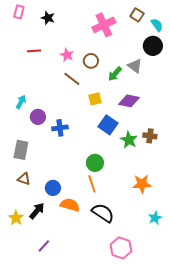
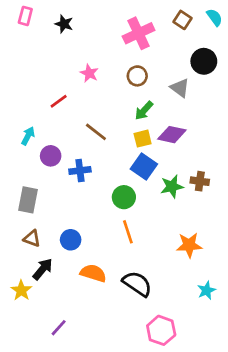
cyan semicircle: (157, 25) -> (214, 17), moved
red line: (34, 51) -> (59, 101), moved, turned -32
brown circle: (91, 61) -> (137, 76), moved
green arrow: (115, 74) -> (144, 111), moved
brown line: (72, 79) -> (96, 132), moved
yellow square: (95, 99) -> (143, 139), moved
green star: (129, 140) -> (172, 186), turned 30
green circle: (95, 163) -> (124, 197), moved
orange line: (92, 184) -> (128, 232), moved
blue circle: (53, 188) -> (71, 240), moved
black arrow: (37, 211) -> (43, 269), moved

